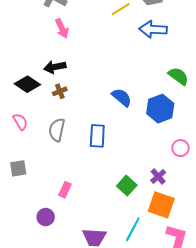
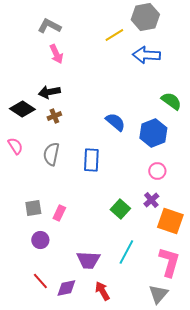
pink circle: (180, 148) -> (157, 171), moved
gray square: (18, 168) -> (33, 208), moved
orange square: (161, 205) -> (170, 221), moved

